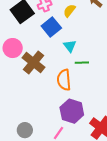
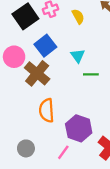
yellow semicircle: (69, 11) -> (78, 16), turned 112
blue square: (51, 27) -> (45, 46), moved
orange semicircle: (64, 80) -> (47, 110), moved

